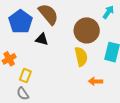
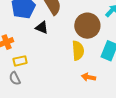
yellow rectangle: (25, 76) -> (20, 61), turned 48

